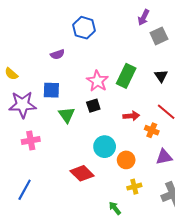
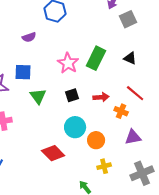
black triangle: (161, 76) -> (130, 58), turned -32
black square: (93, 106) -> (72, 95), moved

